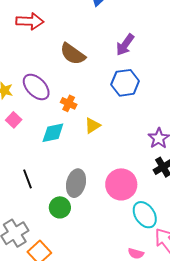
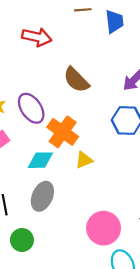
orange cross: (69, 103) -> (63, 132), size x1.8
gray ellipse: (76, 183) -> (42, 196), moved
green circle: (60, 207) -> (22, 240), moved

